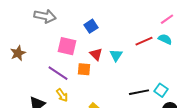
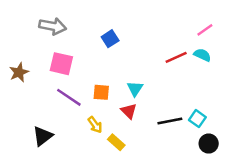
pink square: (67, 46) -> (61, 64), moved
red triangle: (96, 54) -> (129, 111), moved
cyan triangle: (116, 55) -> (135, 89), moved
yellow arrow: (62, 95) -> (95, 125), moved

